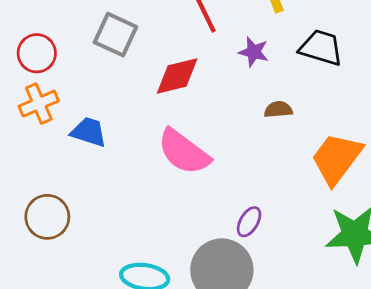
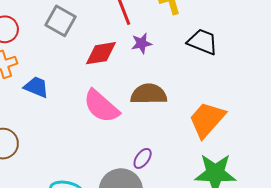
purple star: (254, 52) -> (142, 43), moved, turned -30
brown semicircle: (278, 110) -> (149, 94), moved, size x1.8

